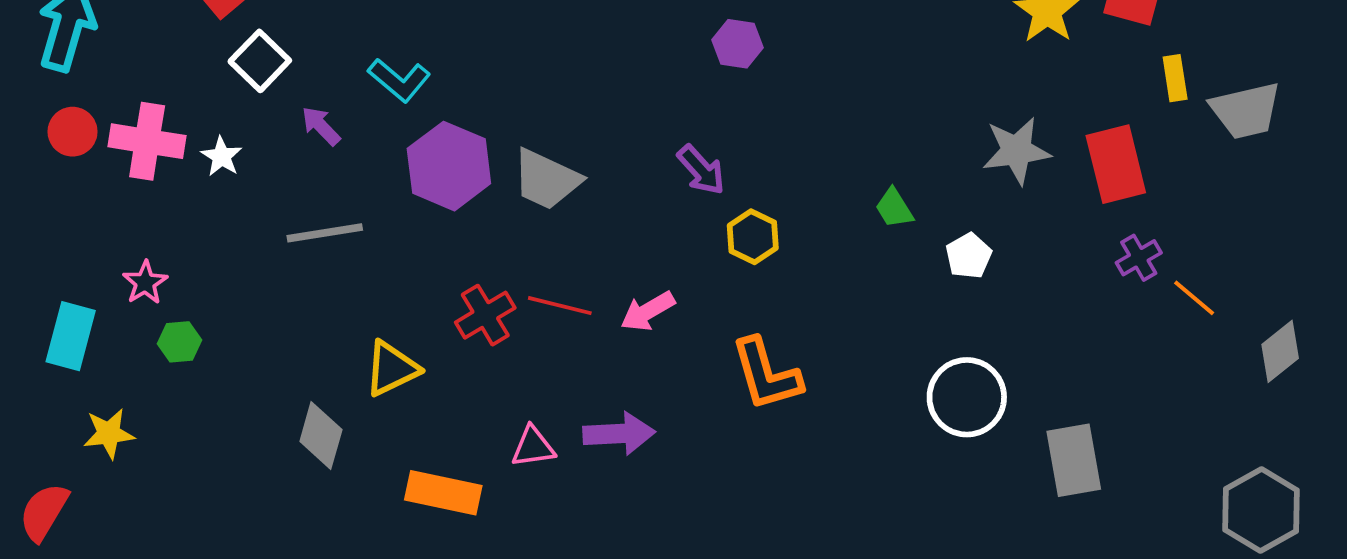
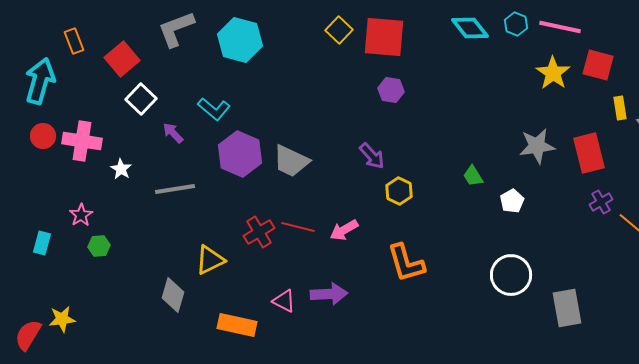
white star: (222, 156) -> (121, 169), moved
cyan rectangle: (71, 336) -> (42, 243), size x0.7
yellow star: (109, 434) -> (62, 319), moved
pink triangle: (533, 447) -> (284, 301), turned 35

